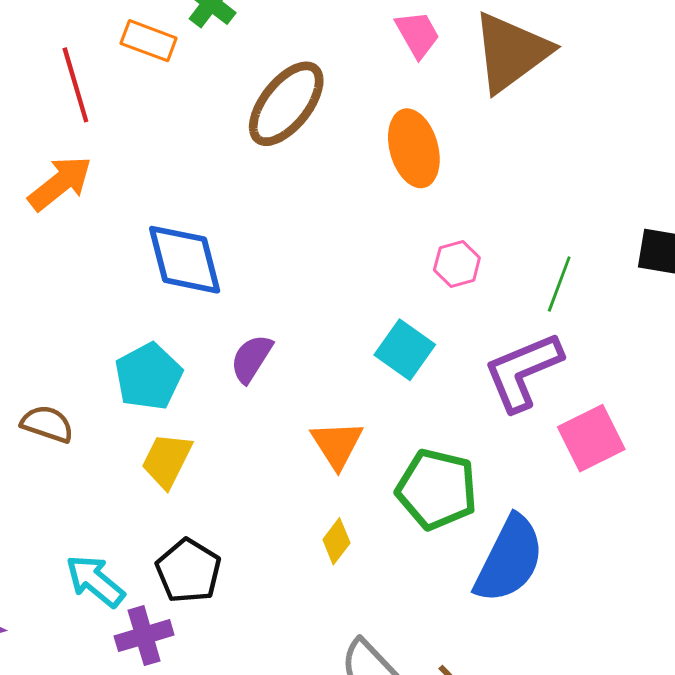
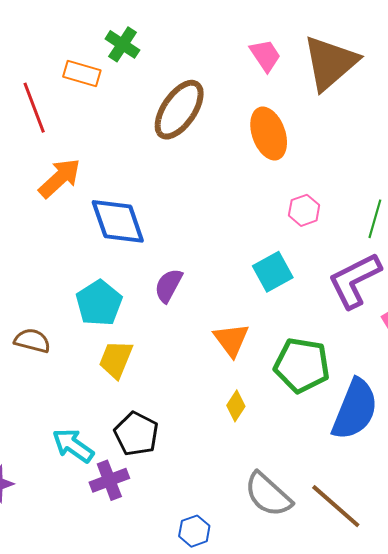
orange arrow: (60, 183) -> (60, 178), moved
cyan square: (405, 350) -> (273, 272), turned 30

